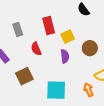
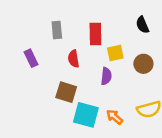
brown circle: (90, 48) -> (143, 64), moved
brown square: (24, 76) -> (66, 92), moved, turned 30
orange arrow: (89, 90) -> (115, 117), moved, turned -40

